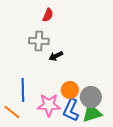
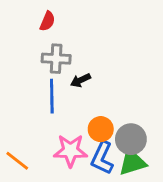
red semicircle: (48, 15) -> (47, 21), moved
blue line: (23, 90) -> (52, 96), moved

